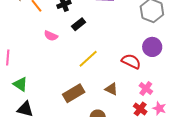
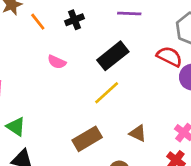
black rectangle: (79, 24) -> (113, 56), moved, size x1.6
red semicircle: (131, 61) -> (169, 57), moved

